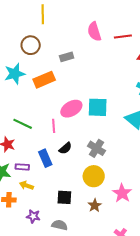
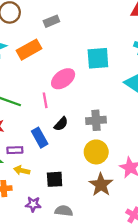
cyan square: (98, 107) -> (98, 58), moved
gray cross: (96, 148) -> (96, 120), turned -30
black square: (64, 197) -> (55, 179), moved
brown star: (95, 205) -> (101, 185), size x1.5

